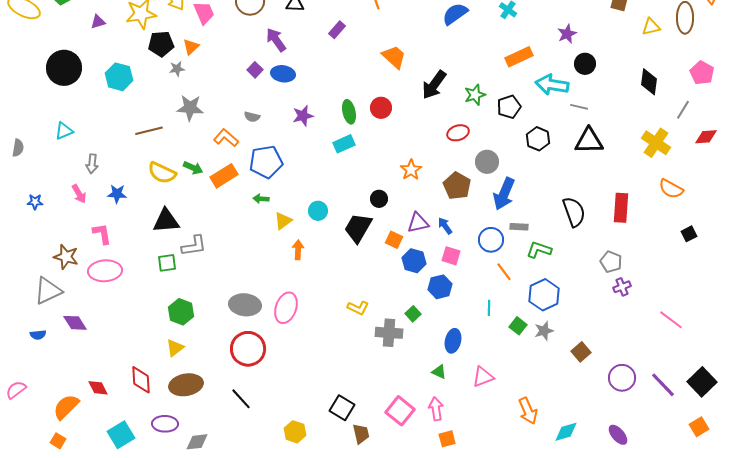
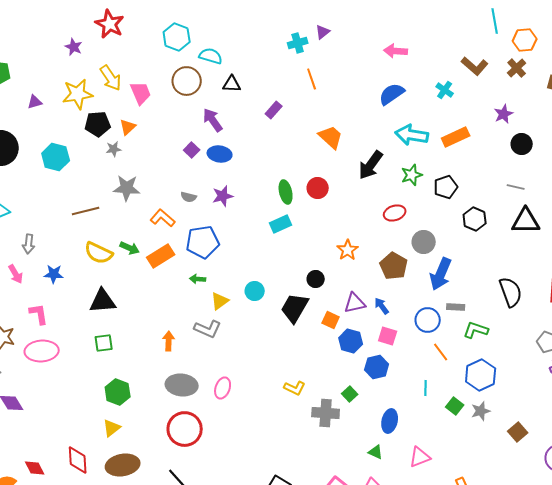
cyan arrow: (552, 85) -> (412, 135), moved
purple star: (303, 116) -> (223, 196), moved
gray L-shape: (194, 246) -> (208, 329), moved, turned 32
orange arrow: (298, 250) -> (169, 341), moved
pink ellipse: (286, 308) -> (223, 388), size x0.7

